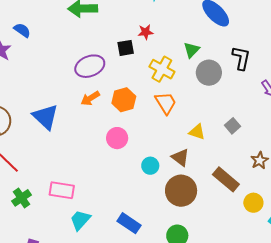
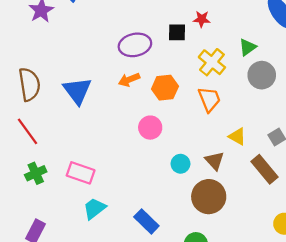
brown rectangle: (226, 179) -> (265, 169), moved

